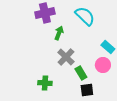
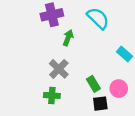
gray cross: (66, 57) -> (59, 69), moved
pink circle: (103, 65) -> (119, 89), moved

